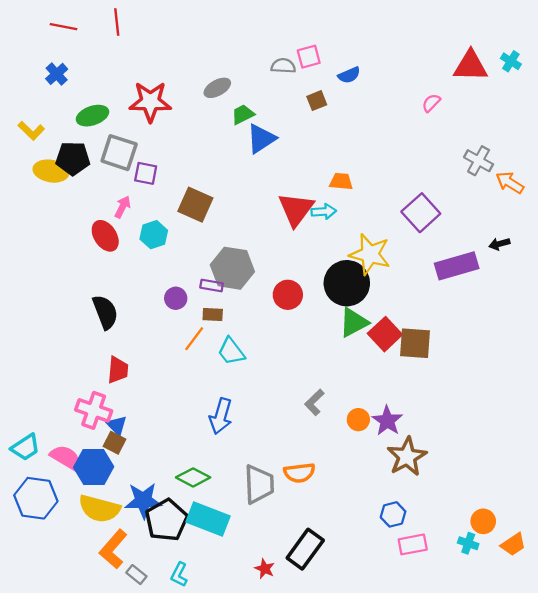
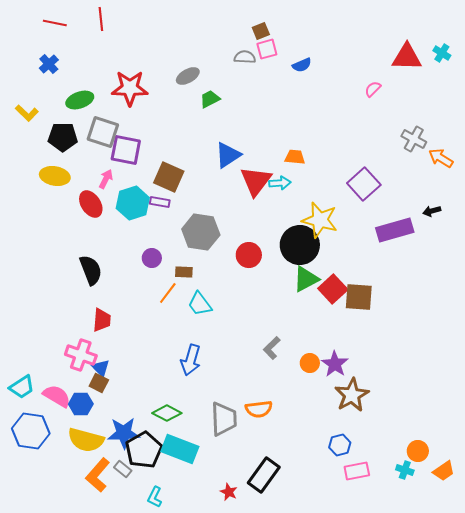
brown square: (317, 101) -> (261, 31), moved
blue triangle: (261, 139) -> (228, 155), moved
yellow ellipse: (51, 171) -> (55, 176), moved
purple square: (146, 173) -> (126, 150), size x1.5
cyan hexagon: (154, 235) -> (133, 203), size x1.4
purple rectangle: (212, 286) -> (160, 202), moved
blue hexagon: (94, 467) -> (81, 404), size x0.7
gray rectangle: (136, 575) -> (123, 469), moved

